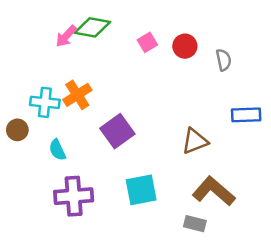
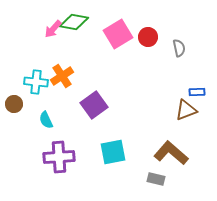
pink square: (147, 42) -> (118, 34), size x1.8
blue rectangle: (246, 115) -> (197, 92), size x0.7
brown triangle: (195, 141) -> (186, 110), moved

